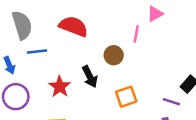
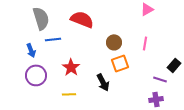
pink line: (136, 34) -> (145, 43), moved
black arrow: (90, 77) -> (103, 82), moved
orange square: (126, 97) -> (120, 63), moved

